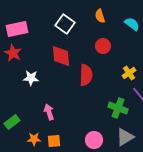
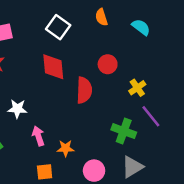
red circle: (103, 46) -> (108, 64), moved
white star: (31, 78) -> (17, 109), moved
orange star: (34, 139) -> (66, 148), moved

